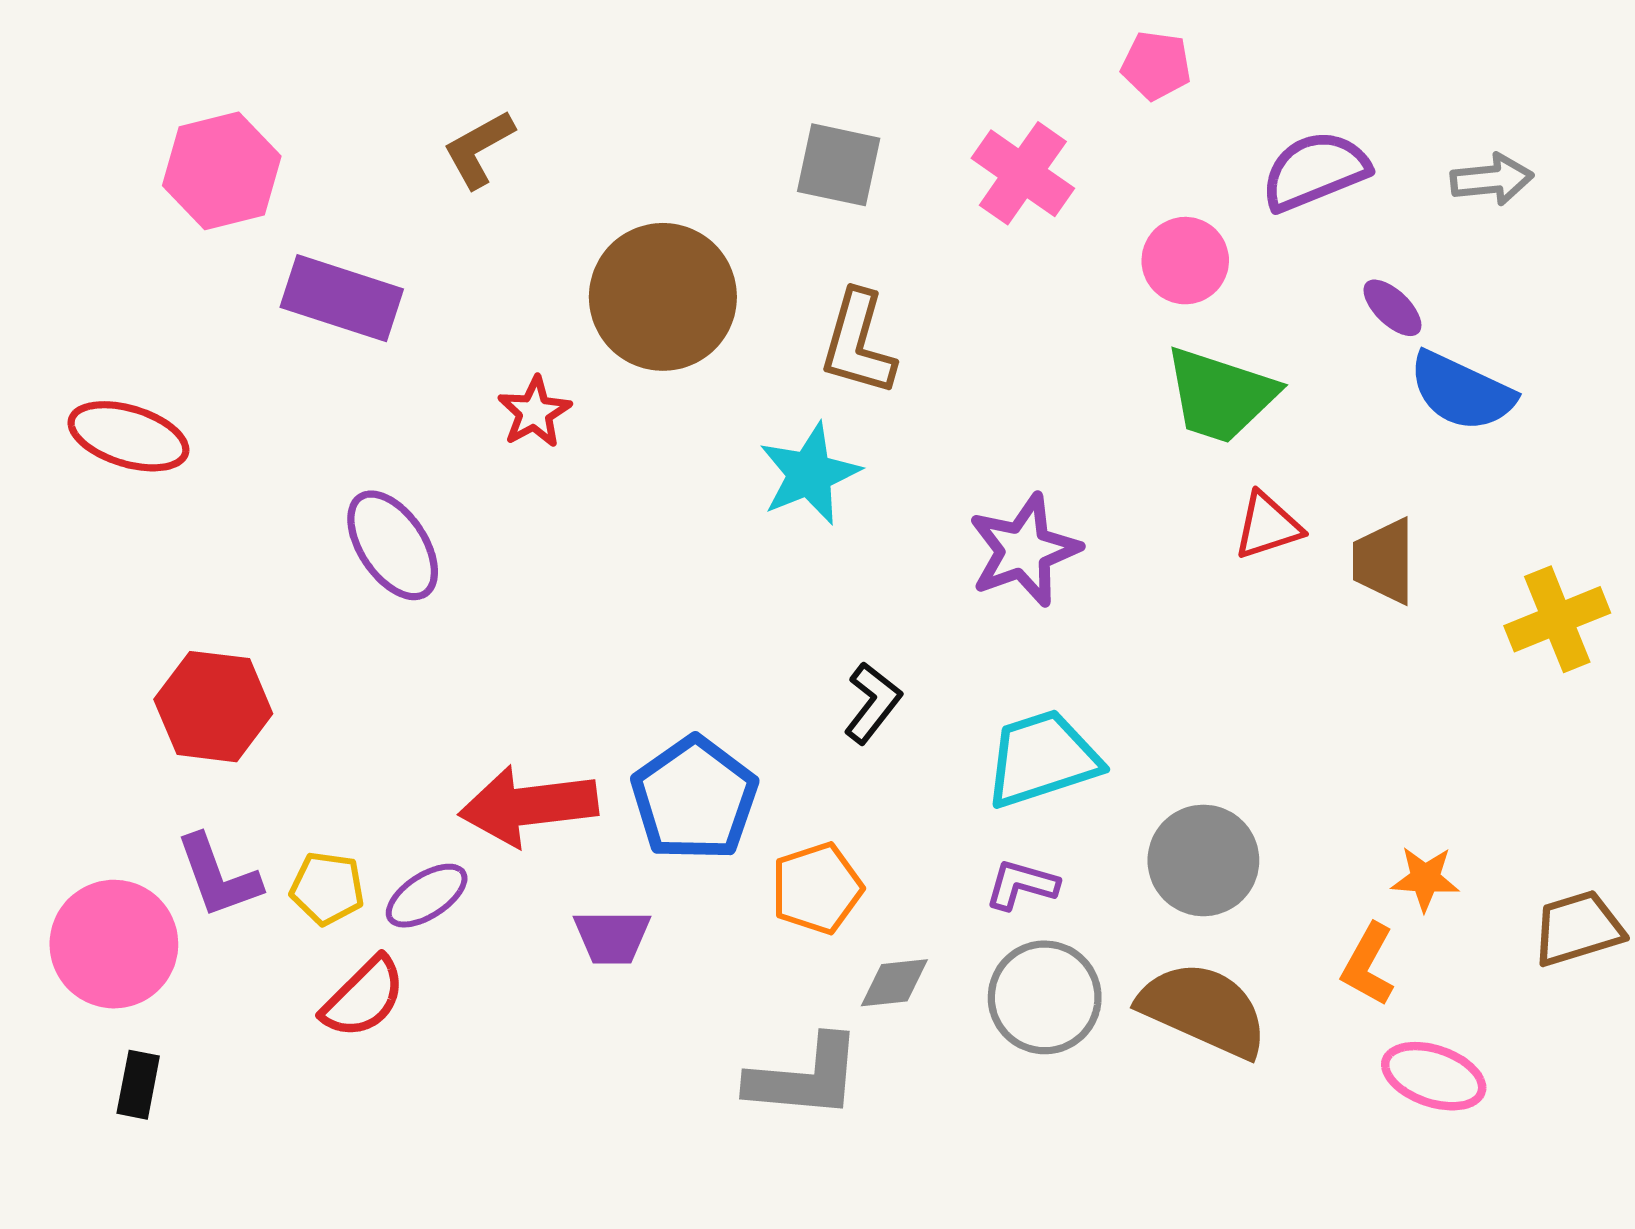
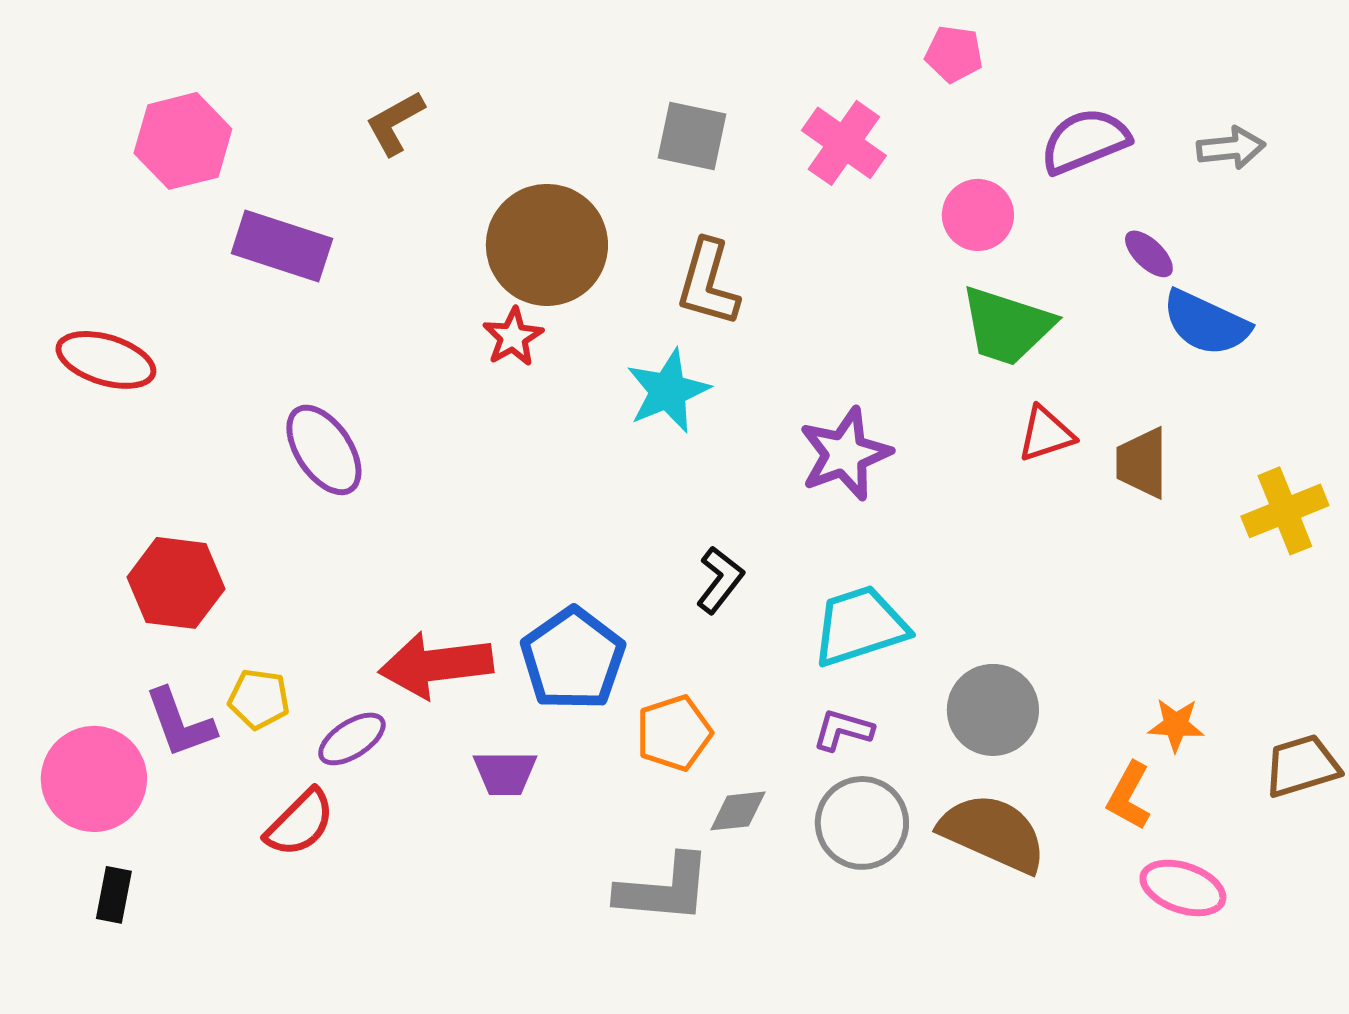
red star: (534, 412) -> (513, 337), moved
yellow pentagon: (327, 888) -> (259, 699), moved

